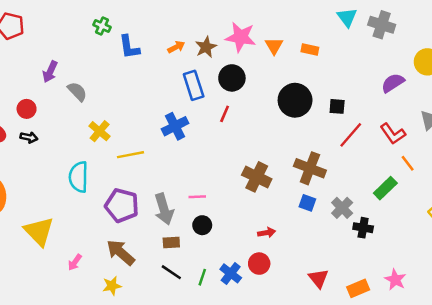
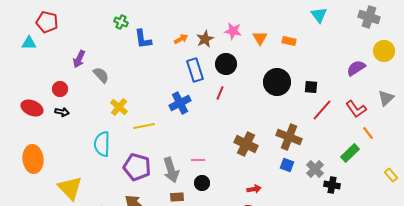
gray cross: (382, 25) -> (369, 17), moved
pink star: (241, 37) -> (233, 31), size x0.7

